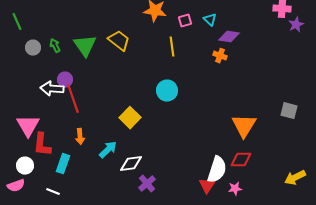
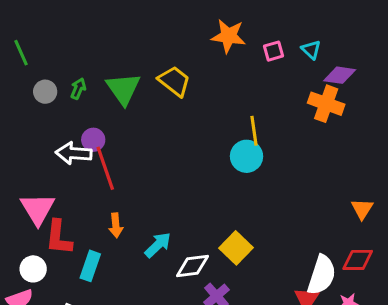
green arrow: (55, 46) -> (78, 89), turned 48
yellow line: (172, 47) -> (254, 131), moved
orange cross: (220, 56) -> (326, 104), size x1.6
yellow square: (130, 118) -> (236, 248), moved
orange triangle: (244, 126) -> (362, 209), size x0.6

